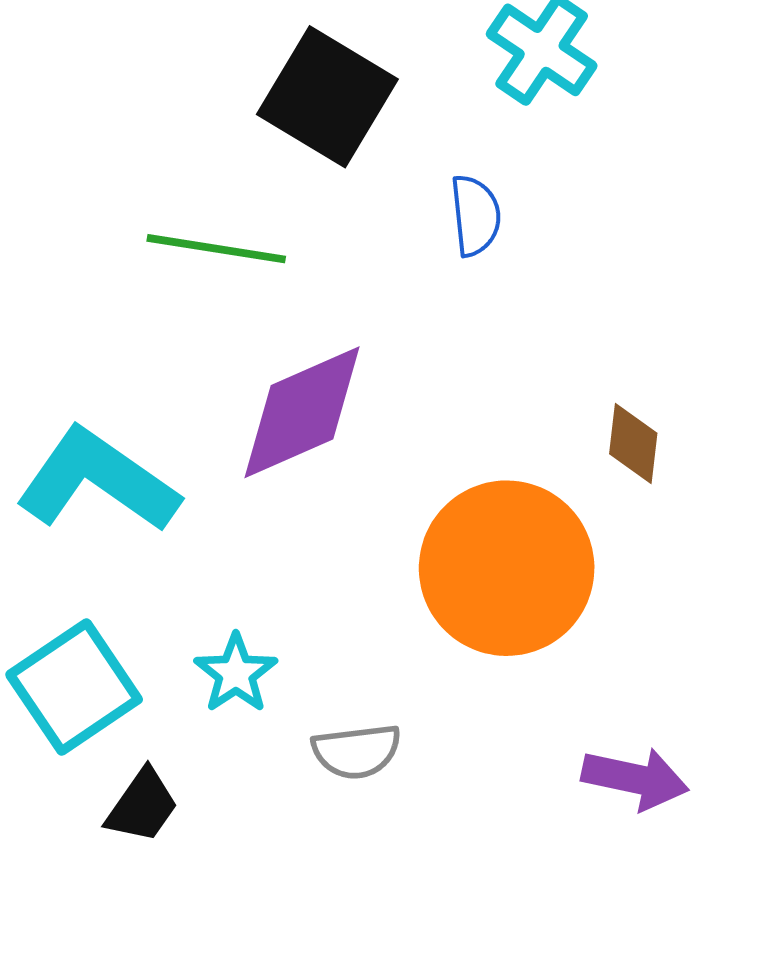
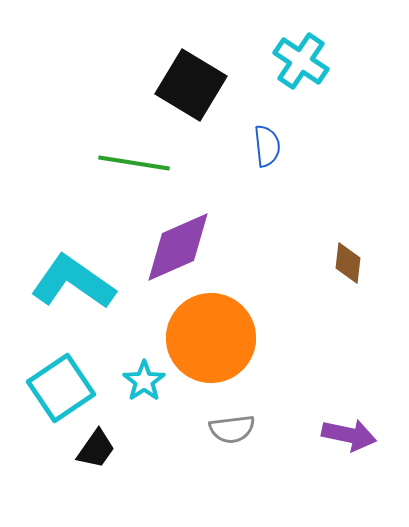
orange circle: (507, 568) -> (211, 338), moved
gray semicircle: (357, 751) -> (232, 429), moved

